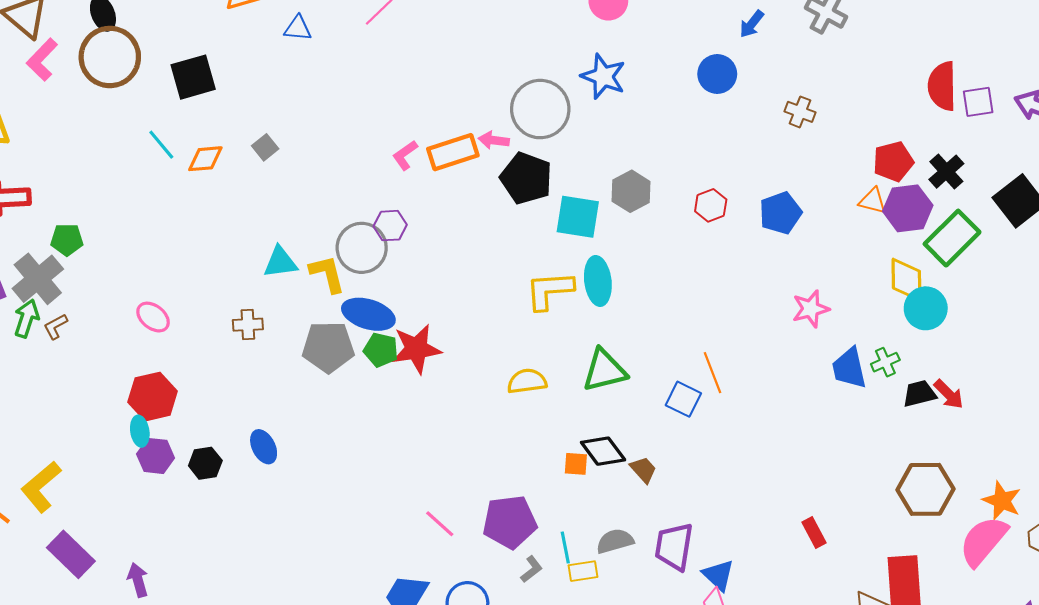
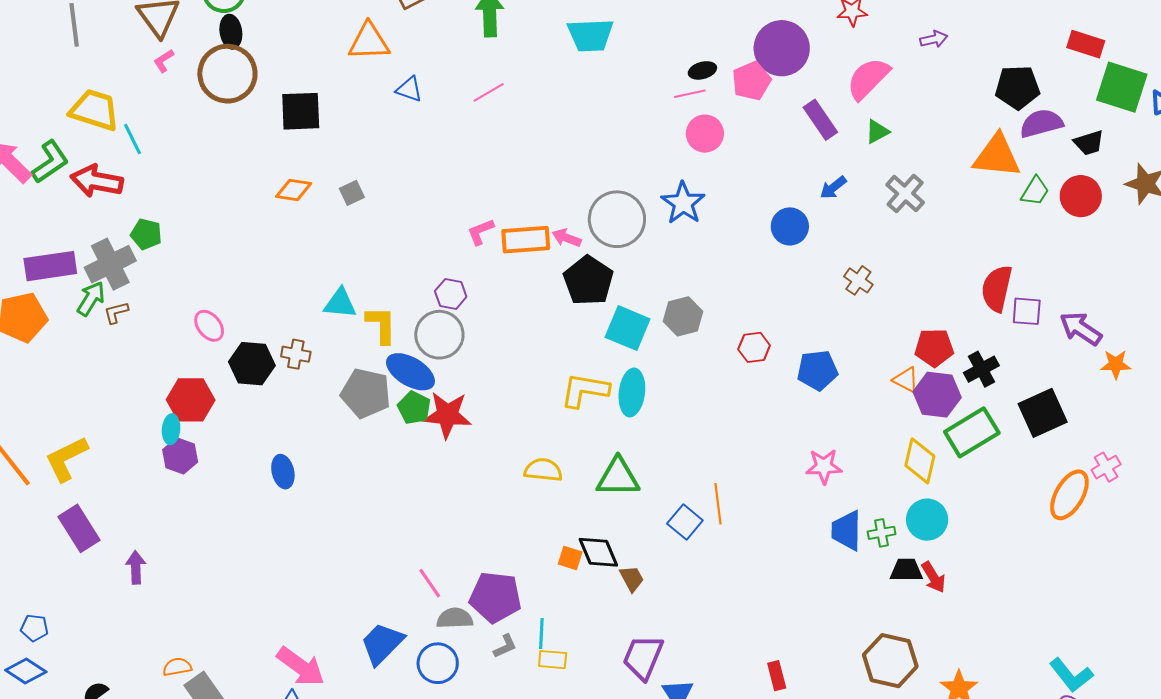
pink L-shape: (42, 60) -> (164, 61), size x0.6
cyan line: (161, 145) -> (132, 139), moved
gray circle: (362, 248) -> (439, 335), moved
cyan circle: (926, 308) -> (927, 520), moved
black hexagon: (205, 463) -> (252, 364), moved, size x1.4
gray semicircle: (615, 541) -> (455, 618), moved

